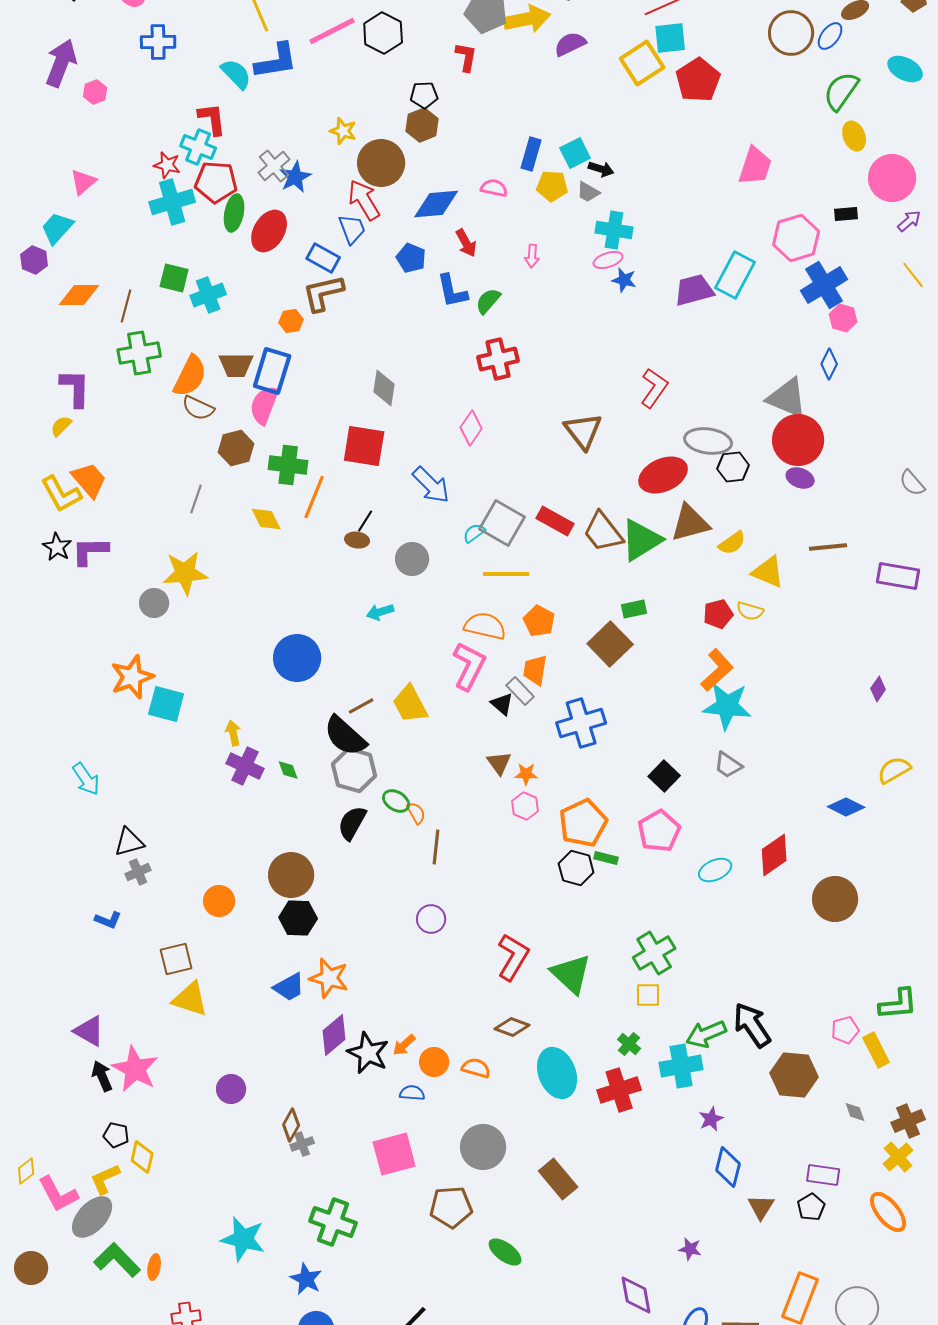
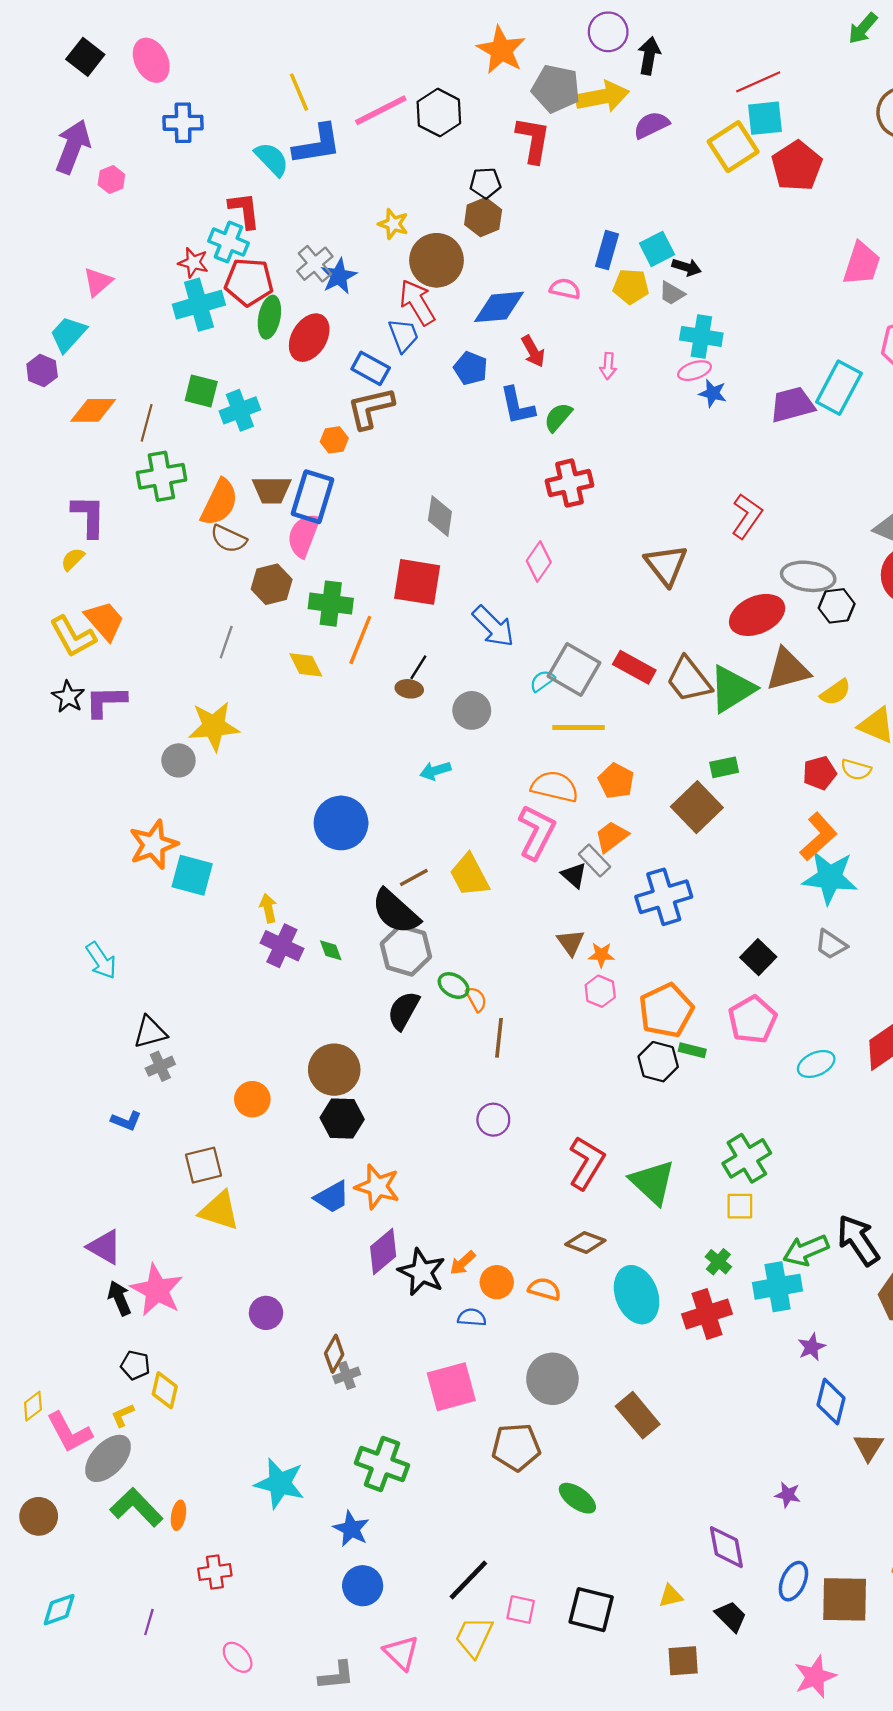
red L-shape: (466, 57) -> (533, 140), size x1.4
orange trapezoid: (535, 670) -> (612, 837), turned 44
yellow L-shape: (105, 1179) -> (123, 1415), size x0.7

